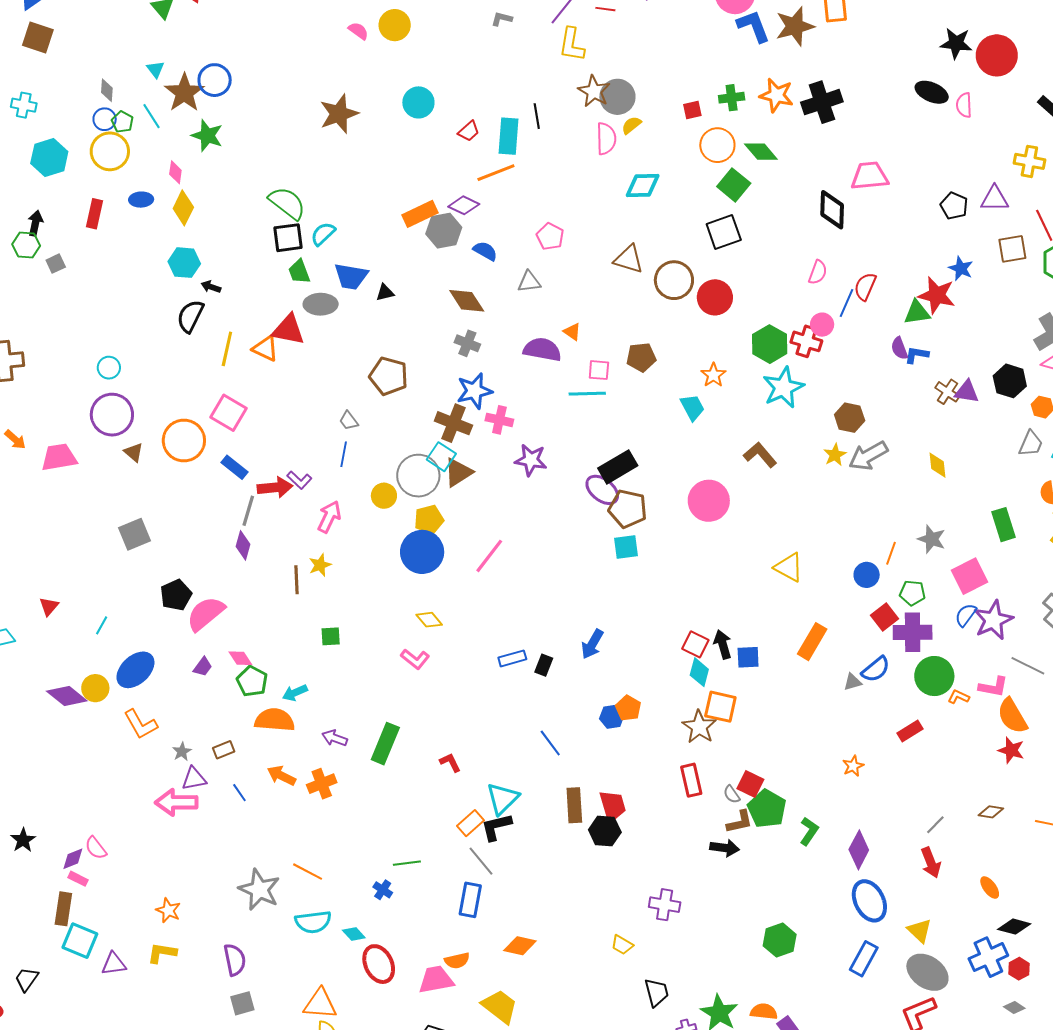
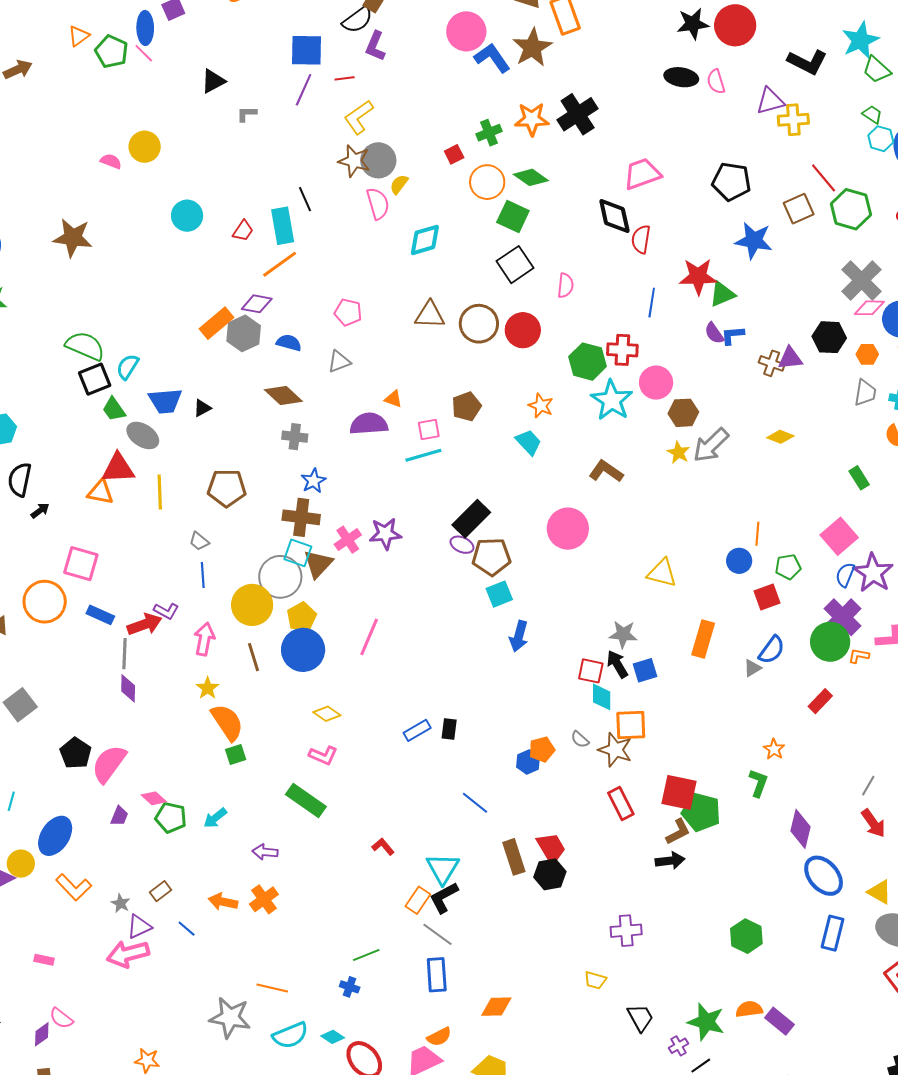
yellow L-shape: (572, 44) -> (359, 117), moved, turned 60
brown star: (339, 114) -> (73, 238), moved, turned -30
purple triangle: (995, 199) -> (770, 101), moved
black pentagon: (954, 206) -> (731, 182), size x1.4
blue star: (961, 268) -> (754, 241), size x1.5
pink semicircle: (818, 272) -> (565, 285), moved
black arrow: (211, 287) -> (40, 511), moved, turned 138
red semicircle: (865, 287) -> (641, 239), moved
red star: (937, 295) -> (698, 277), moved
gray ellipse: (321, 304) -> (143, 435), turned 48
pink circle: (822, 325) -> (656, 383), moved, size x1.4
yellow line: (227, 349) -> (160, 492), moved
blue star: (474, 391) -> (313, 481), size x0.7
pink cross: (499, 420) -> (348, 540), moved, turned -32
yellow diamond: (938, 465) -> (780, 437), turned -48
purple ellipse: (602, 490) -> (462, 545), size x0.7
yellow circle: (384, 496) -> (252, 605), size x1.6
green rectangle: (1003, 525) -> (859, 478), size x0.7
gray star: (932, 539) -> (623, 634), moved
brown line: (297, 580) -> (254, 657), moved
red square: (885, 617) -> (767, 597), turned 32
purple cross: (913, 632) -> (843, 617), moved, turned -30
blue arrow: (592, 644) -> (519, 636), moved
orange pentagon: (628, 708) -> (542, 749), turned -30
orange semicircle: (275, 720) -> (227, 722), moved, turned 66
green rectangle: (385, 744) -> (306, 800), moved, turned -63
red square: (750, 784) -> (679, 792), size x1.4
gray semicircle: (732, 794) -> (580, 739), moved
green L-shape: (809, 831) -> (758, 783), moved
pink rectangle: (78, 879) -> (44, 960), moved

